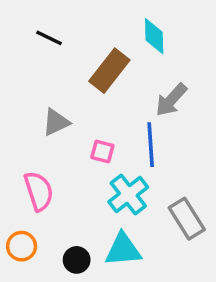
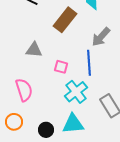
gray triangle: (56, 122) -> (34, 50), turned 30

